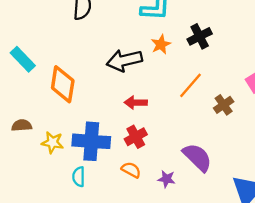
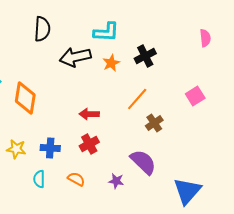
black arrow: (124, 60) -> (75, 57), moved
brown cross: (224, 105) -> (154, 123), moved
blue cross: (91, 141) -> (50, 148), size x0.6
orange semicircle: (131, 170) -> (76, 179), moved

